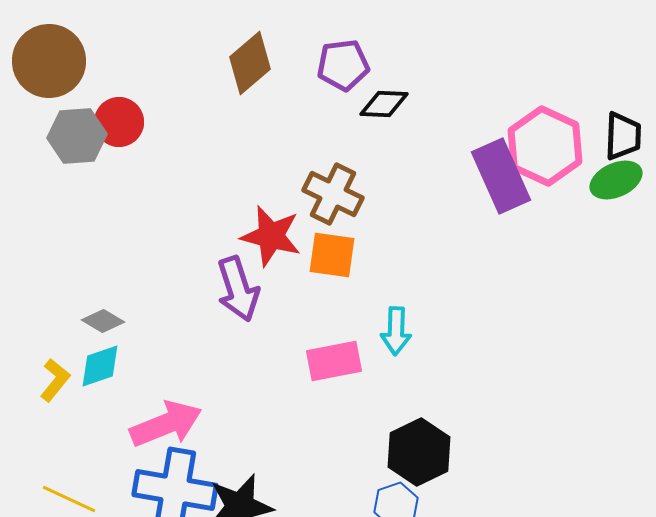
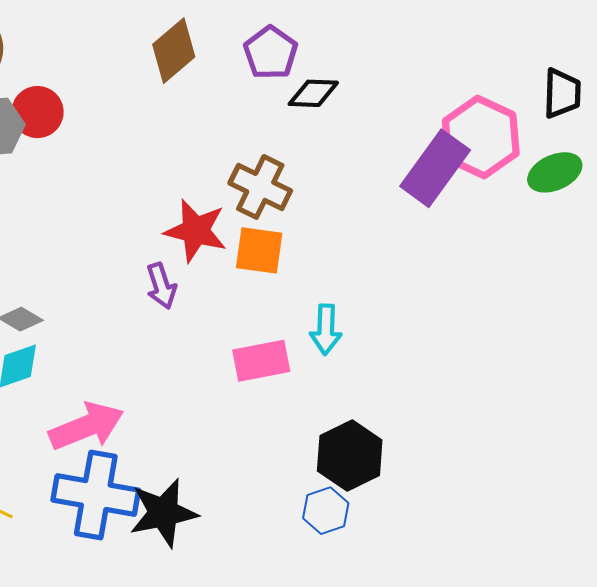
purple pentagon: (343, 65) -> (271, 53), turned -30
black trapezoid: (623, 136) -> (562, 93), moved
purple rectangle: (501, 176) -> (435, 168), turned 60
purple arrow: (238, 289) -> (161, 286), size x0.7

